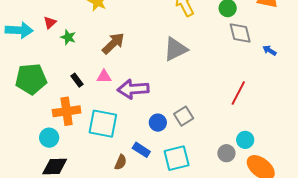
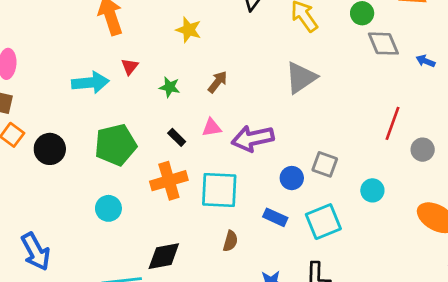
green star: (68, 37) -> (170, 87), moved
brown arrow: (113, 43) -> (218, 82), size x0.7
gray square: (184, 116) -> (325, 164), turned -30
cyan circle: (49, 138) -> (108, 208), moved
cyan circle: (245, 140) -> (372, 190), moved
gray circle: (226, 153) -> (423, 150), moved
brown semicircle: (121, 162) -> (230, 241), moved

